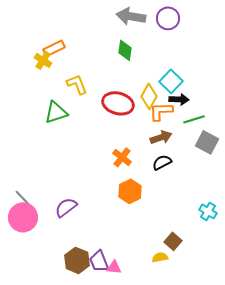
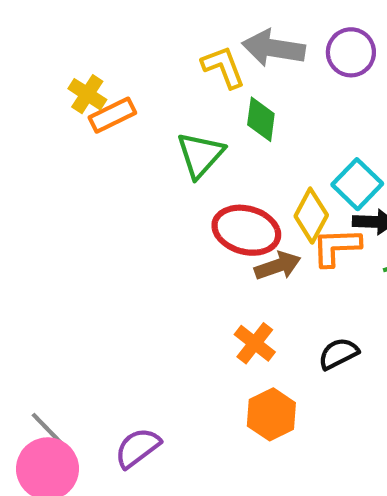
yellow cross: (43, 60) -> (87, 94), moved
yellow L-shape: (77, 84) -> (223, 67), moved
green triangle: (56, 112) -> (200, 155), moved, turned -30
brown arrow: (161, 137) -> (278, 266), moved

